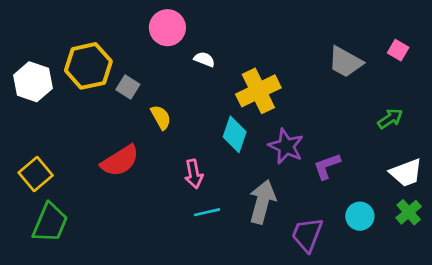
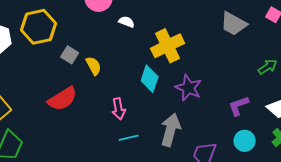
gray square: (128, 87) -> (70, 55), moved
purple L-shape: (327, 166) -> (239, 106), moved

